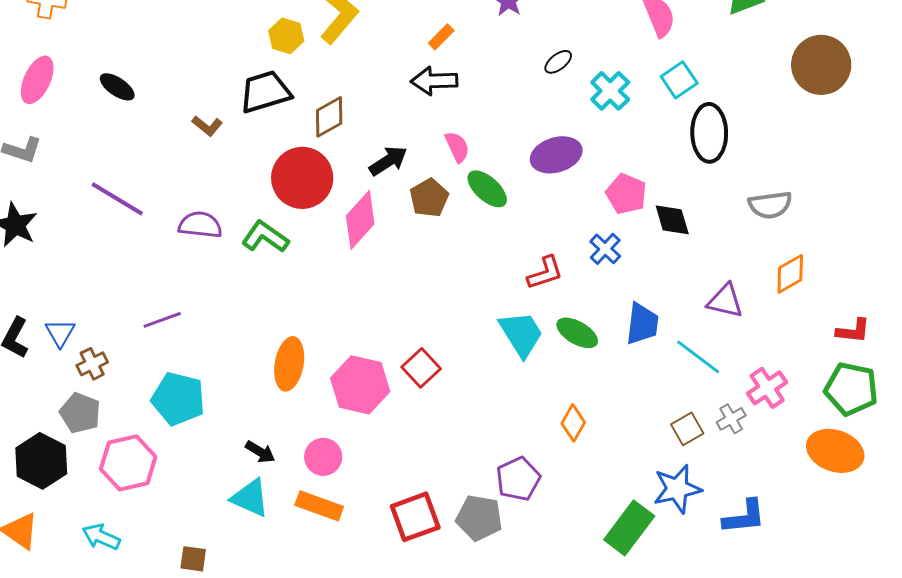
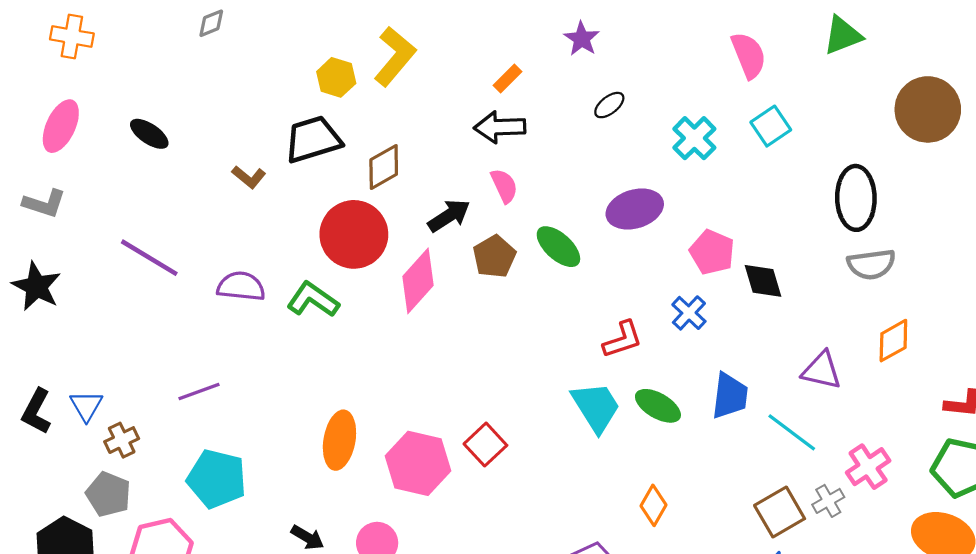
black ellipse: (558, 62) -> (609, 105), moved
black ellipse: (709, 133) -> (856, 198), moved
pink semicircle: (457, 147) -> (504, 186), moved
brown square: (687, 429) -> (780, 512), size x1.4

